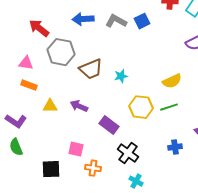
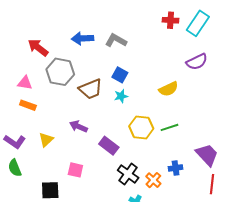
blue square: (142, 21) -> (120, 75), moved, turned -35
yellow semicircle: (172, 81) -> (168, 89), moved
yellow triangle: (50, 106) -> (46, 140), moved, turned -42
orange cross: (93, 168) -> (153, 180), moved, turned 35

